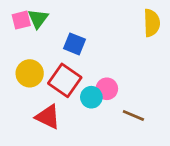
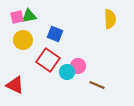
green triangle: (38, 19) -> (29, 16), turned 42
yellow circle: (30, 73) -> (23, 40), moved
red triangle: (48, 117) -> (15, 85), moved

